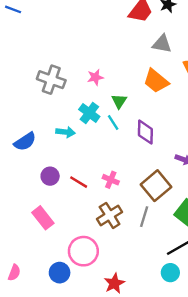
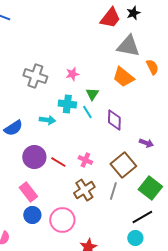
gray triangle: (162, 44) -> (128, 46), size x1.4
cyan cross: (89, 113) -> (67, 104), turned -30
purple circle: (50, 176) -> (34, 157), size x1.5
blue circle: (60, 273) -> (32, 215), moved

